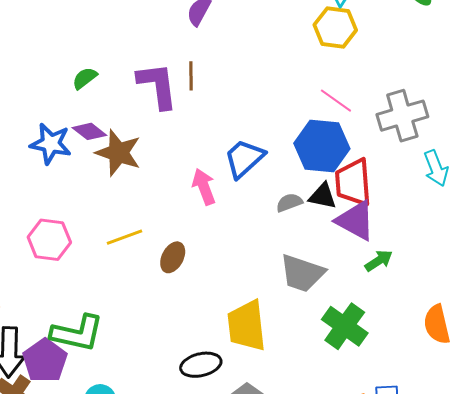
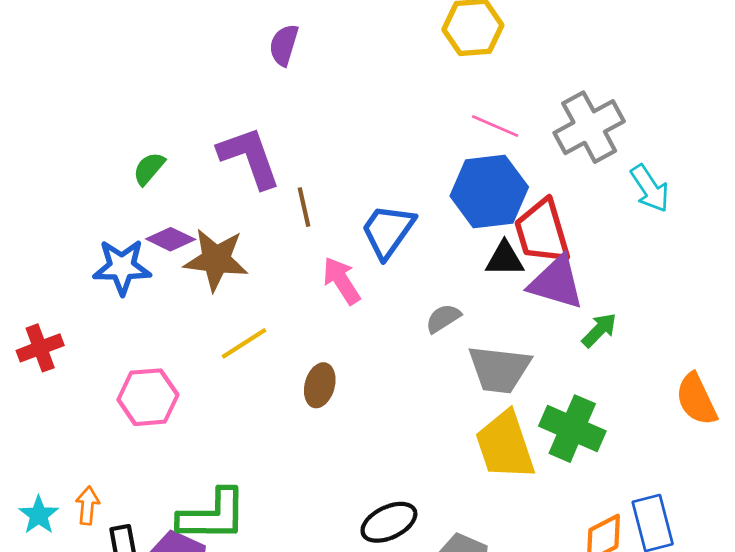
brown line: (191, 76) -> (304, 207), moved
gray semicircle: (289, 203) -> (443, 318), moved
yellow line: (125, 237) -> (244, 343), moved
yellow trapezoid: (247, 326) -> (505, 445), moved

